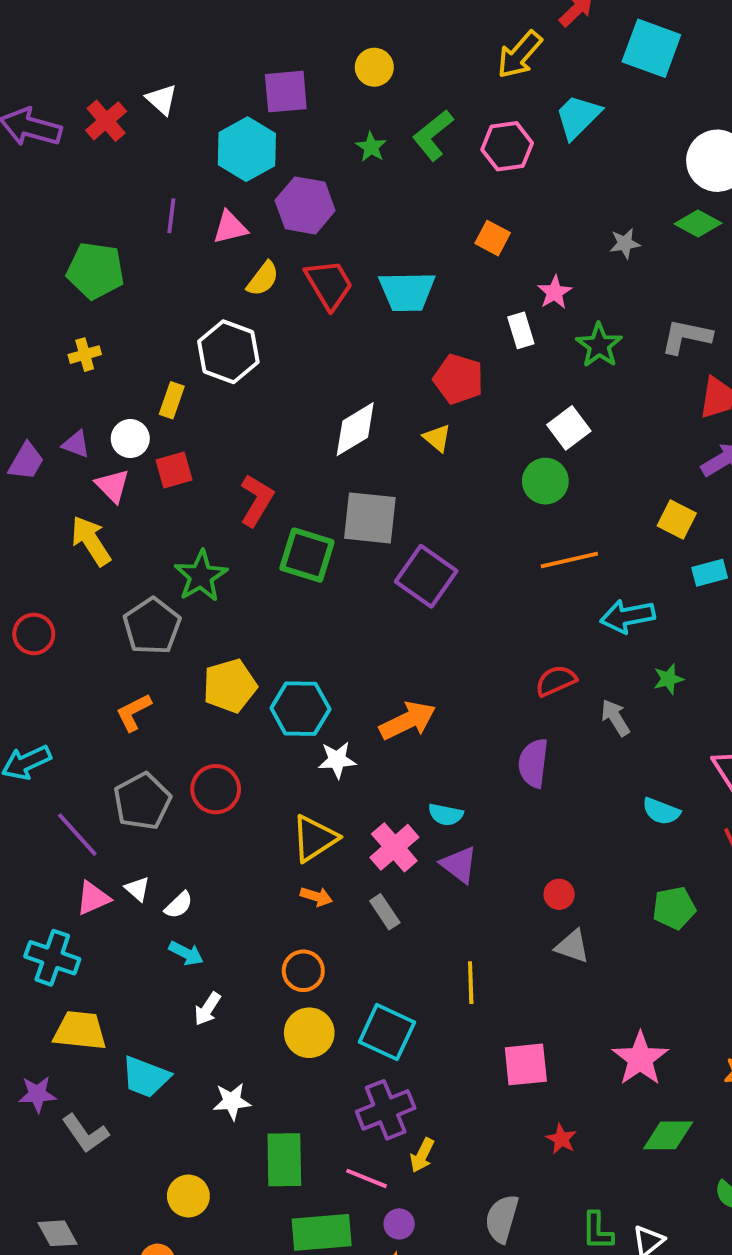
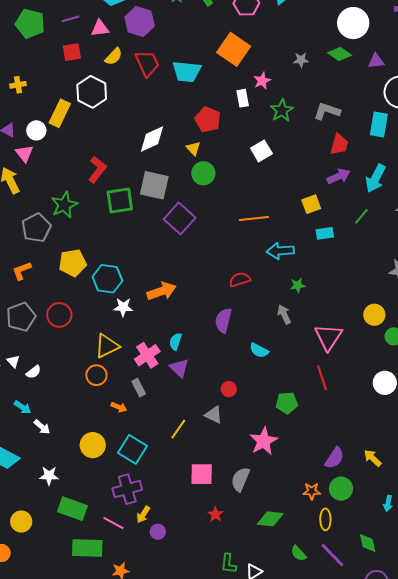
purple line: (171, 216) -> (71, 19), turned 60
orange square: (493, 238) -> (234, 49), size x1.8
green pentagon: (96, 271) -> (30, 24), moved
yellow rectangle: (172, 400) -> (60, 113), size x1.5
red square: (174, 470) -> (72, 52), moved
green circle: (545, 481) -> (203, 173), moved
yellow square: (677, 519) -> (311, 204), turned 36
green square: (307, 555) -> (120, 201), turned -32
gray arrow: (615, 718) -> (284, 314), moved
cyan semicircle: (661, 811) -> (259, 350), moved
cyan semicircle: (446, 815) -> (175, 342), turned 90
orange arrow: (316, 897) -> (119, 407), moved
gray triangle: (572, 946) -> (214, 415), moved
cyan arrow: (186, 953) -> (23, 407), moved
orange circle: (303, 971) -> (96, 375), moved
yellow line: (471, 983) -> (178, 429), turned 30
white arrow: (207, 1009) -> (42, 427), turned -90
pink star: (640, 1059) -> (264, 441), moved
green rectangle: (284, 1160) -> (72, 509), turned -76
gray semicircle: (502, 1219) -> (240, 479), moved
purple circle: (399, 1224) -> (158, 532), moved

